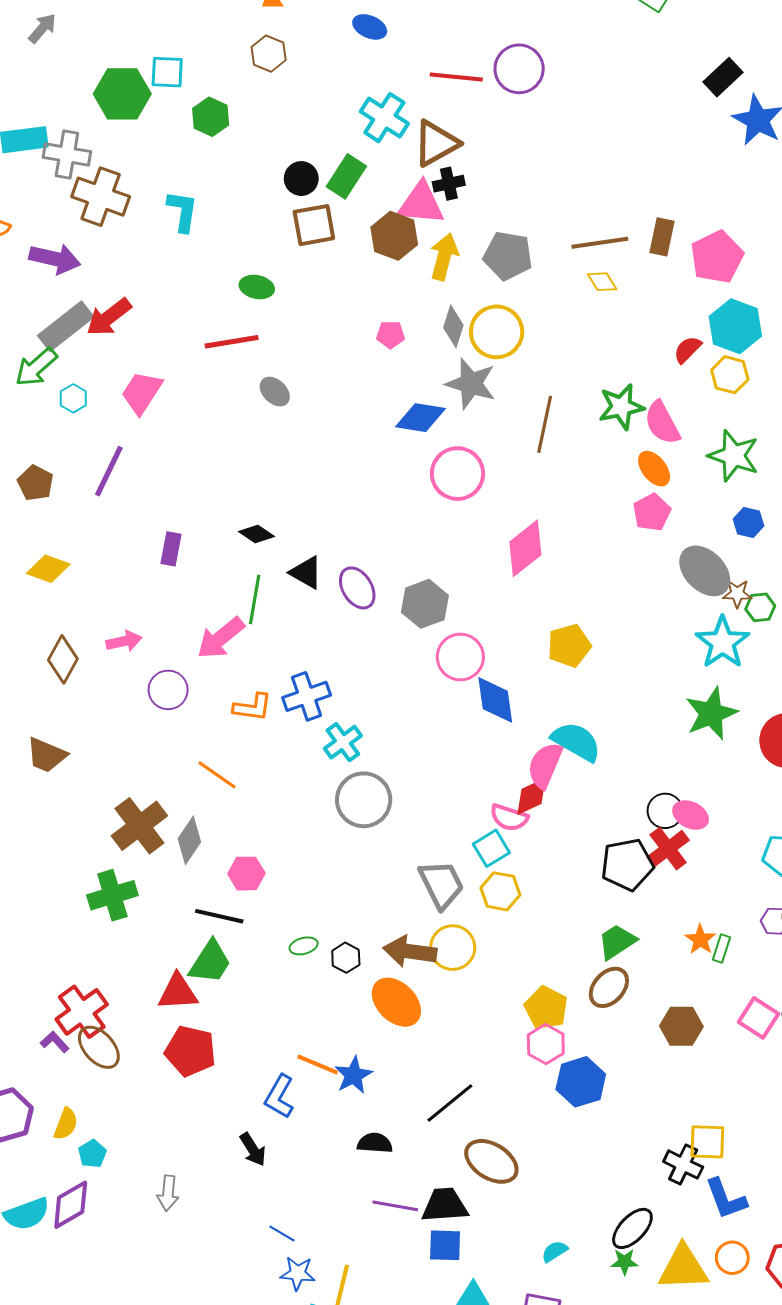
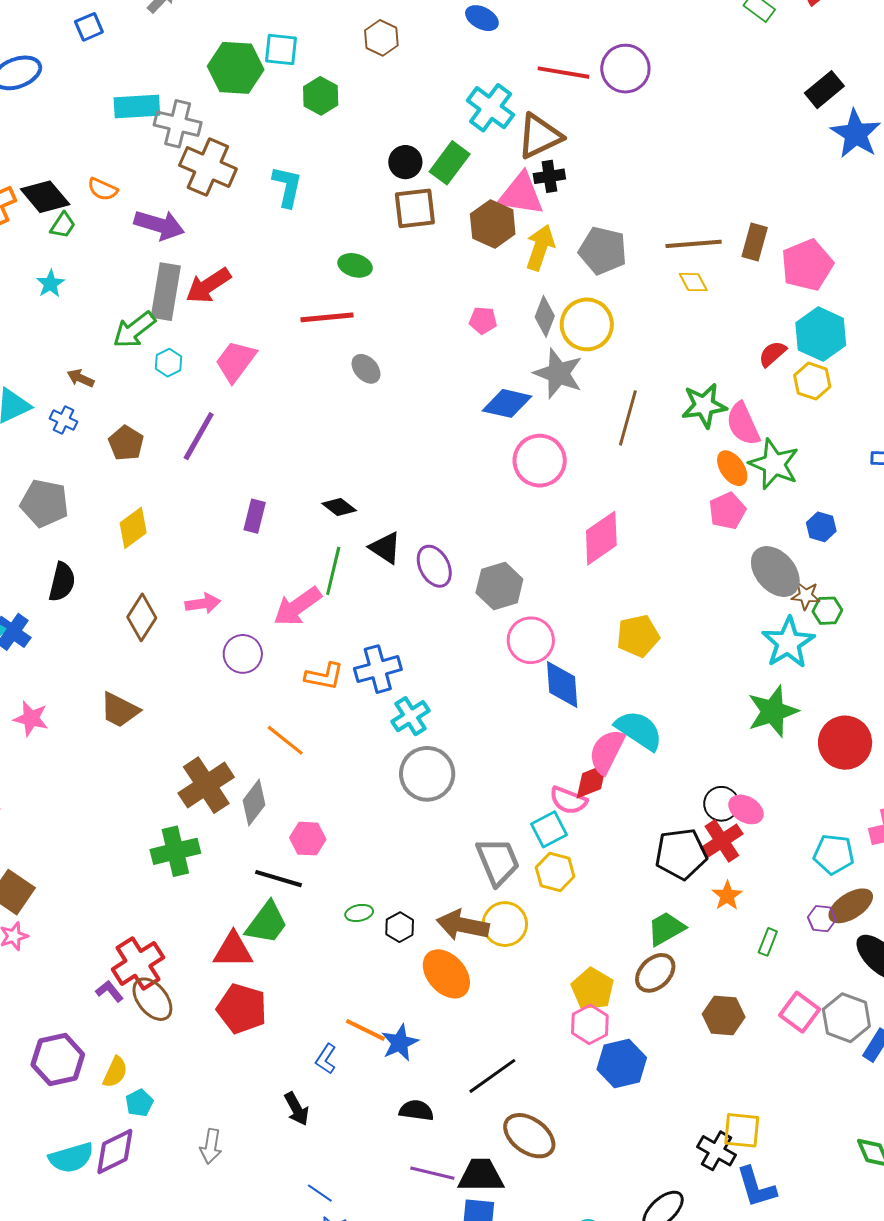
gray rectangle: (66, 326) -> (166, 292), turned -46
green star: (734, 456) -> (774, 464), moved
yellow diamond: (48, 569) -> (133, 528), turned -60
orange star: (700, 939) -> (727, 896), moved
blue L-shape: (279, 1097) -> (326, 1059), size x0.7

